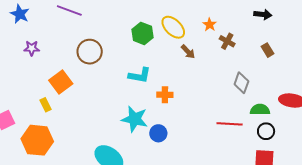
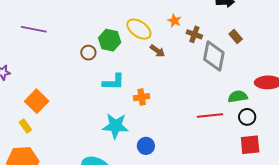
brown circle: (90, 52) -> (88, 53), moved, size x0.6
gray diamond: (241, 83) -> (214, 56), moved, size x1.4
blue circle: (158, 133) -> (146, 146), moved

